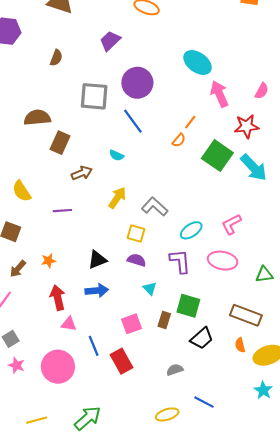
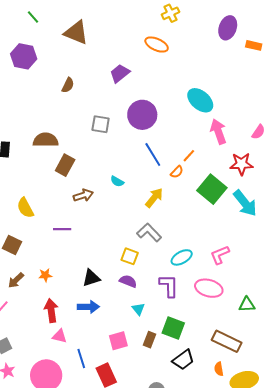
gray square: (94, 96) -> (101, 124), size x0.7
blue line: (133, 121) -> (153, 154), moved
yellow arrow: (117, 198) -> (154, 198), moved

